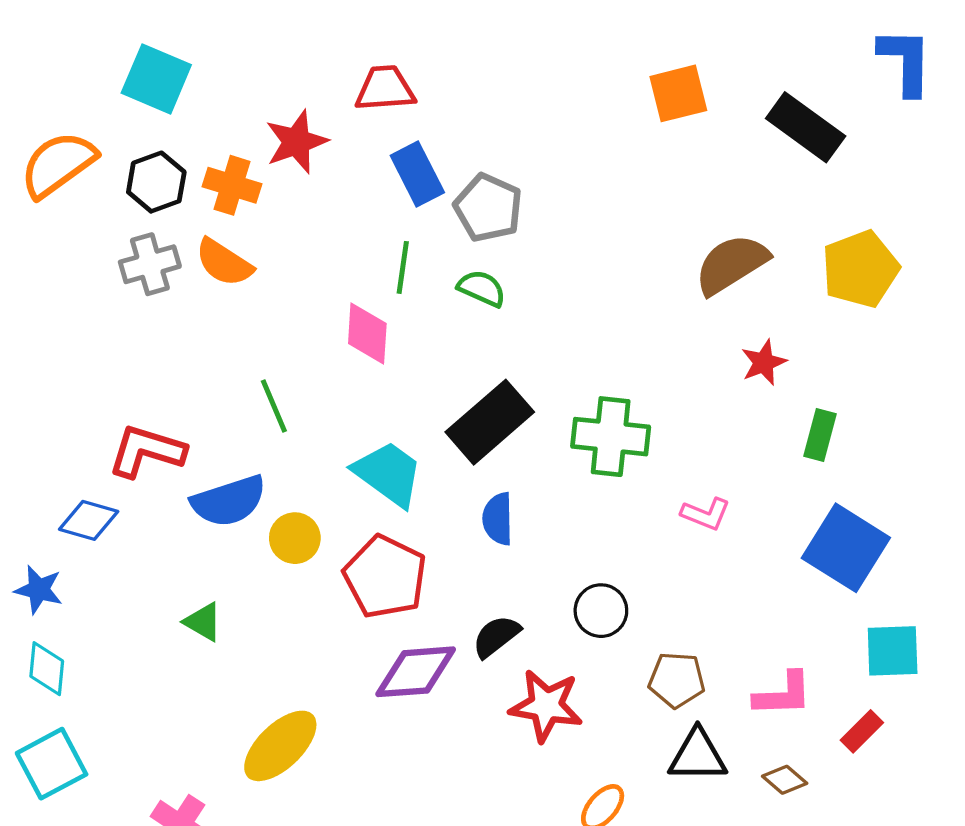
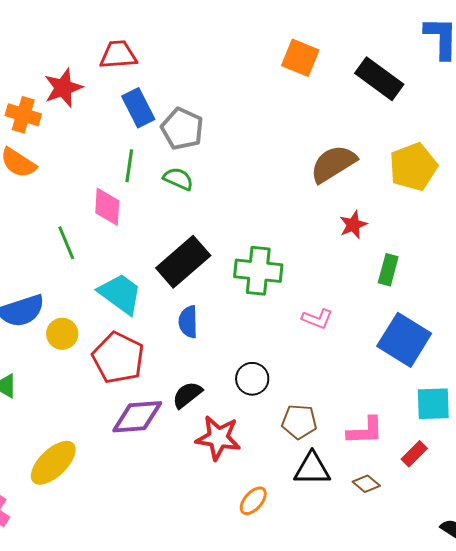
orange square: (678, 93) -> (300, 58), turned 36
green line: (274, 406) -> (66, 243), moved

